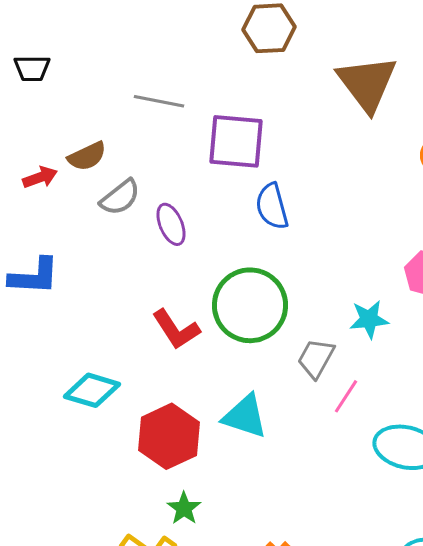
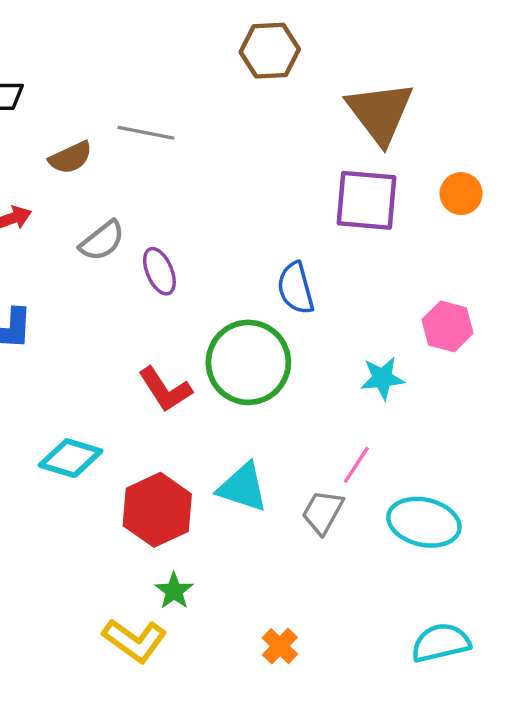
purple square: (236, 141) -> (367, 200), moved
brown semicircle: (87, 156) -> (71, 158), moved
blue semicircle: (272, 206) -> (296, 288), moved
gray trapezoid: (316, 358) -> (323, 512), moved

